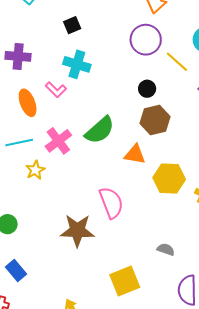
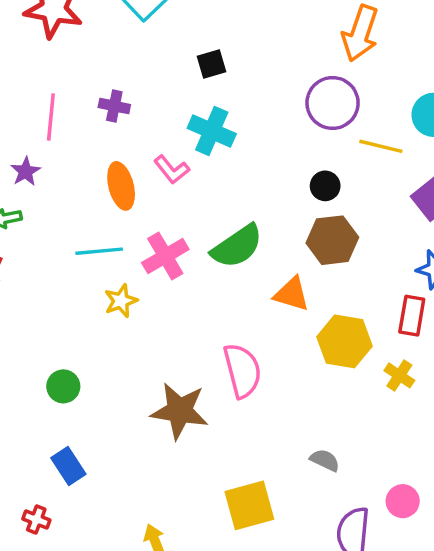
purple cross: (18, 56) -> (114, 106), size x0.7
yellow line: (177, 62) -> (381, 146), turned -35

